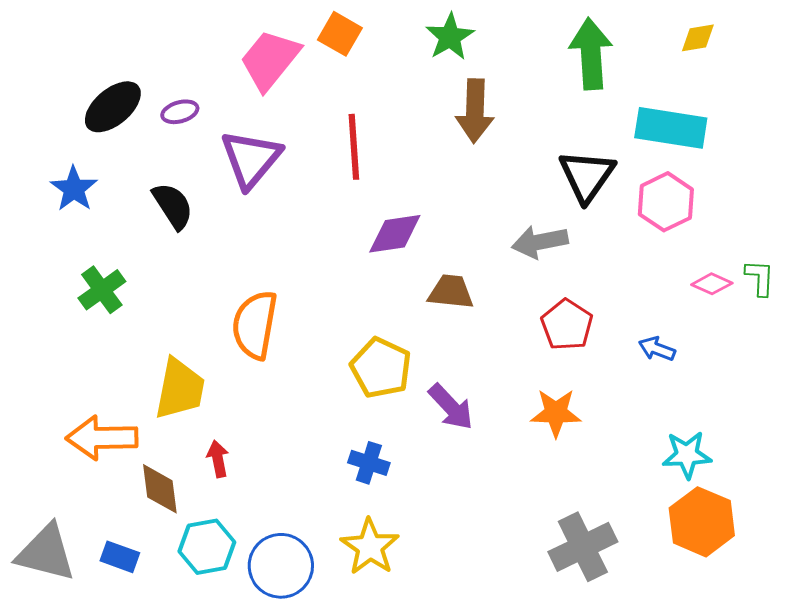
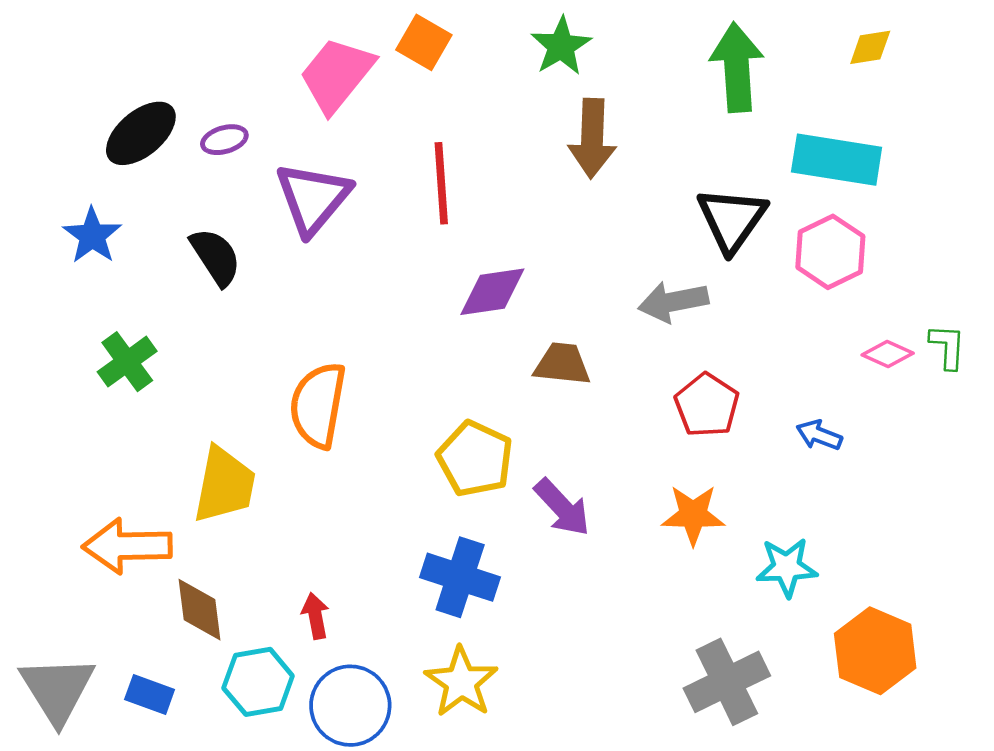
cyan star: (687, 455) -> (787, 567), moved
red arrow: (218, 459) -> (315, 616), moved
blue cross: (369, 463) -> (460, 577), size x1.5
gray triangle: (46, 553) -> (57, 689), turned 44

